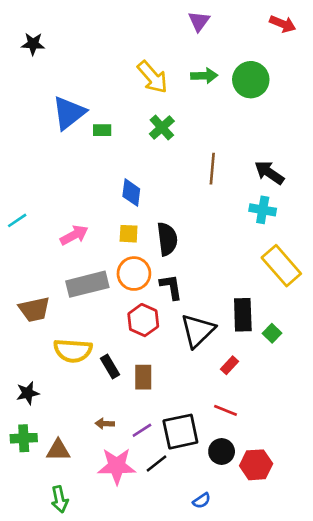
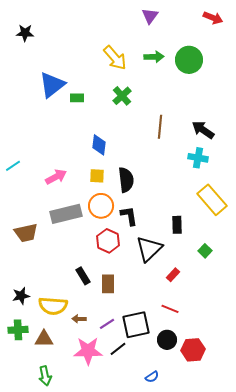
black rectangle: (243, 315) -> (177, 225), moved, size x0.7
yellow semicircle: (73, 351) -> (53, 306), moved

